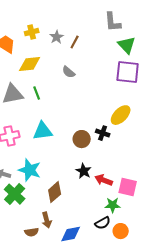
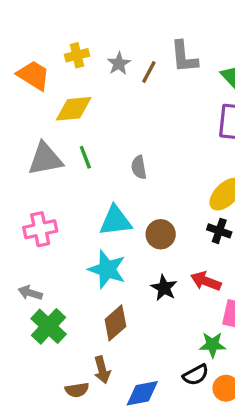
gray L-shape: (113, 22) -> (184, 57), moved
gray semicircle: (69, 72) -> (139, 167), moved, turned 40
cyan triangle: (43, 131) -> (115, 221), moved
black cross: (103, 133) -> (219, 231), moved
cyan star: (30, 170) -> (107, 269), moved
red arrow: (104, 180) -> (206, 281), moved

